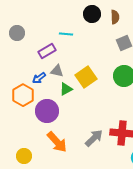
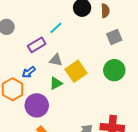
cyan line: (66, 34) -> (56, 28), turned -48
gray triangle: (57, 71) -> (56, 60), moved

